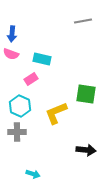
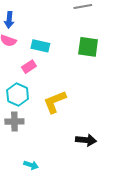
green square: (86, 94) -> (88, 47), moved

